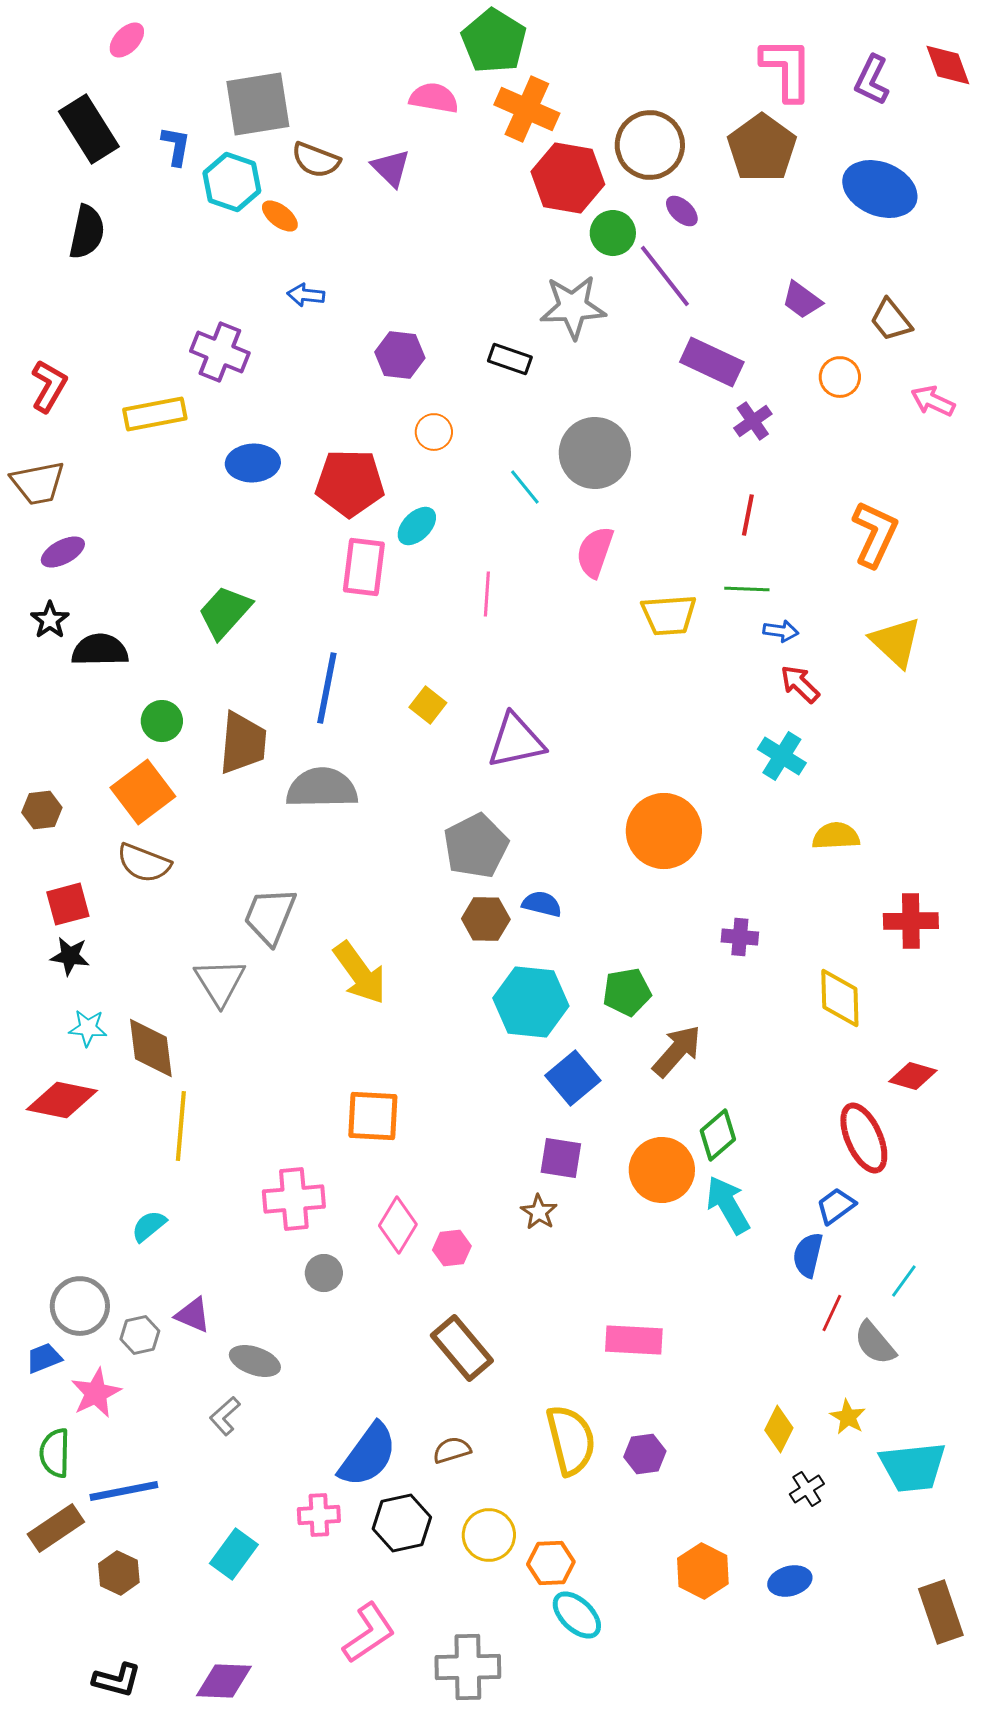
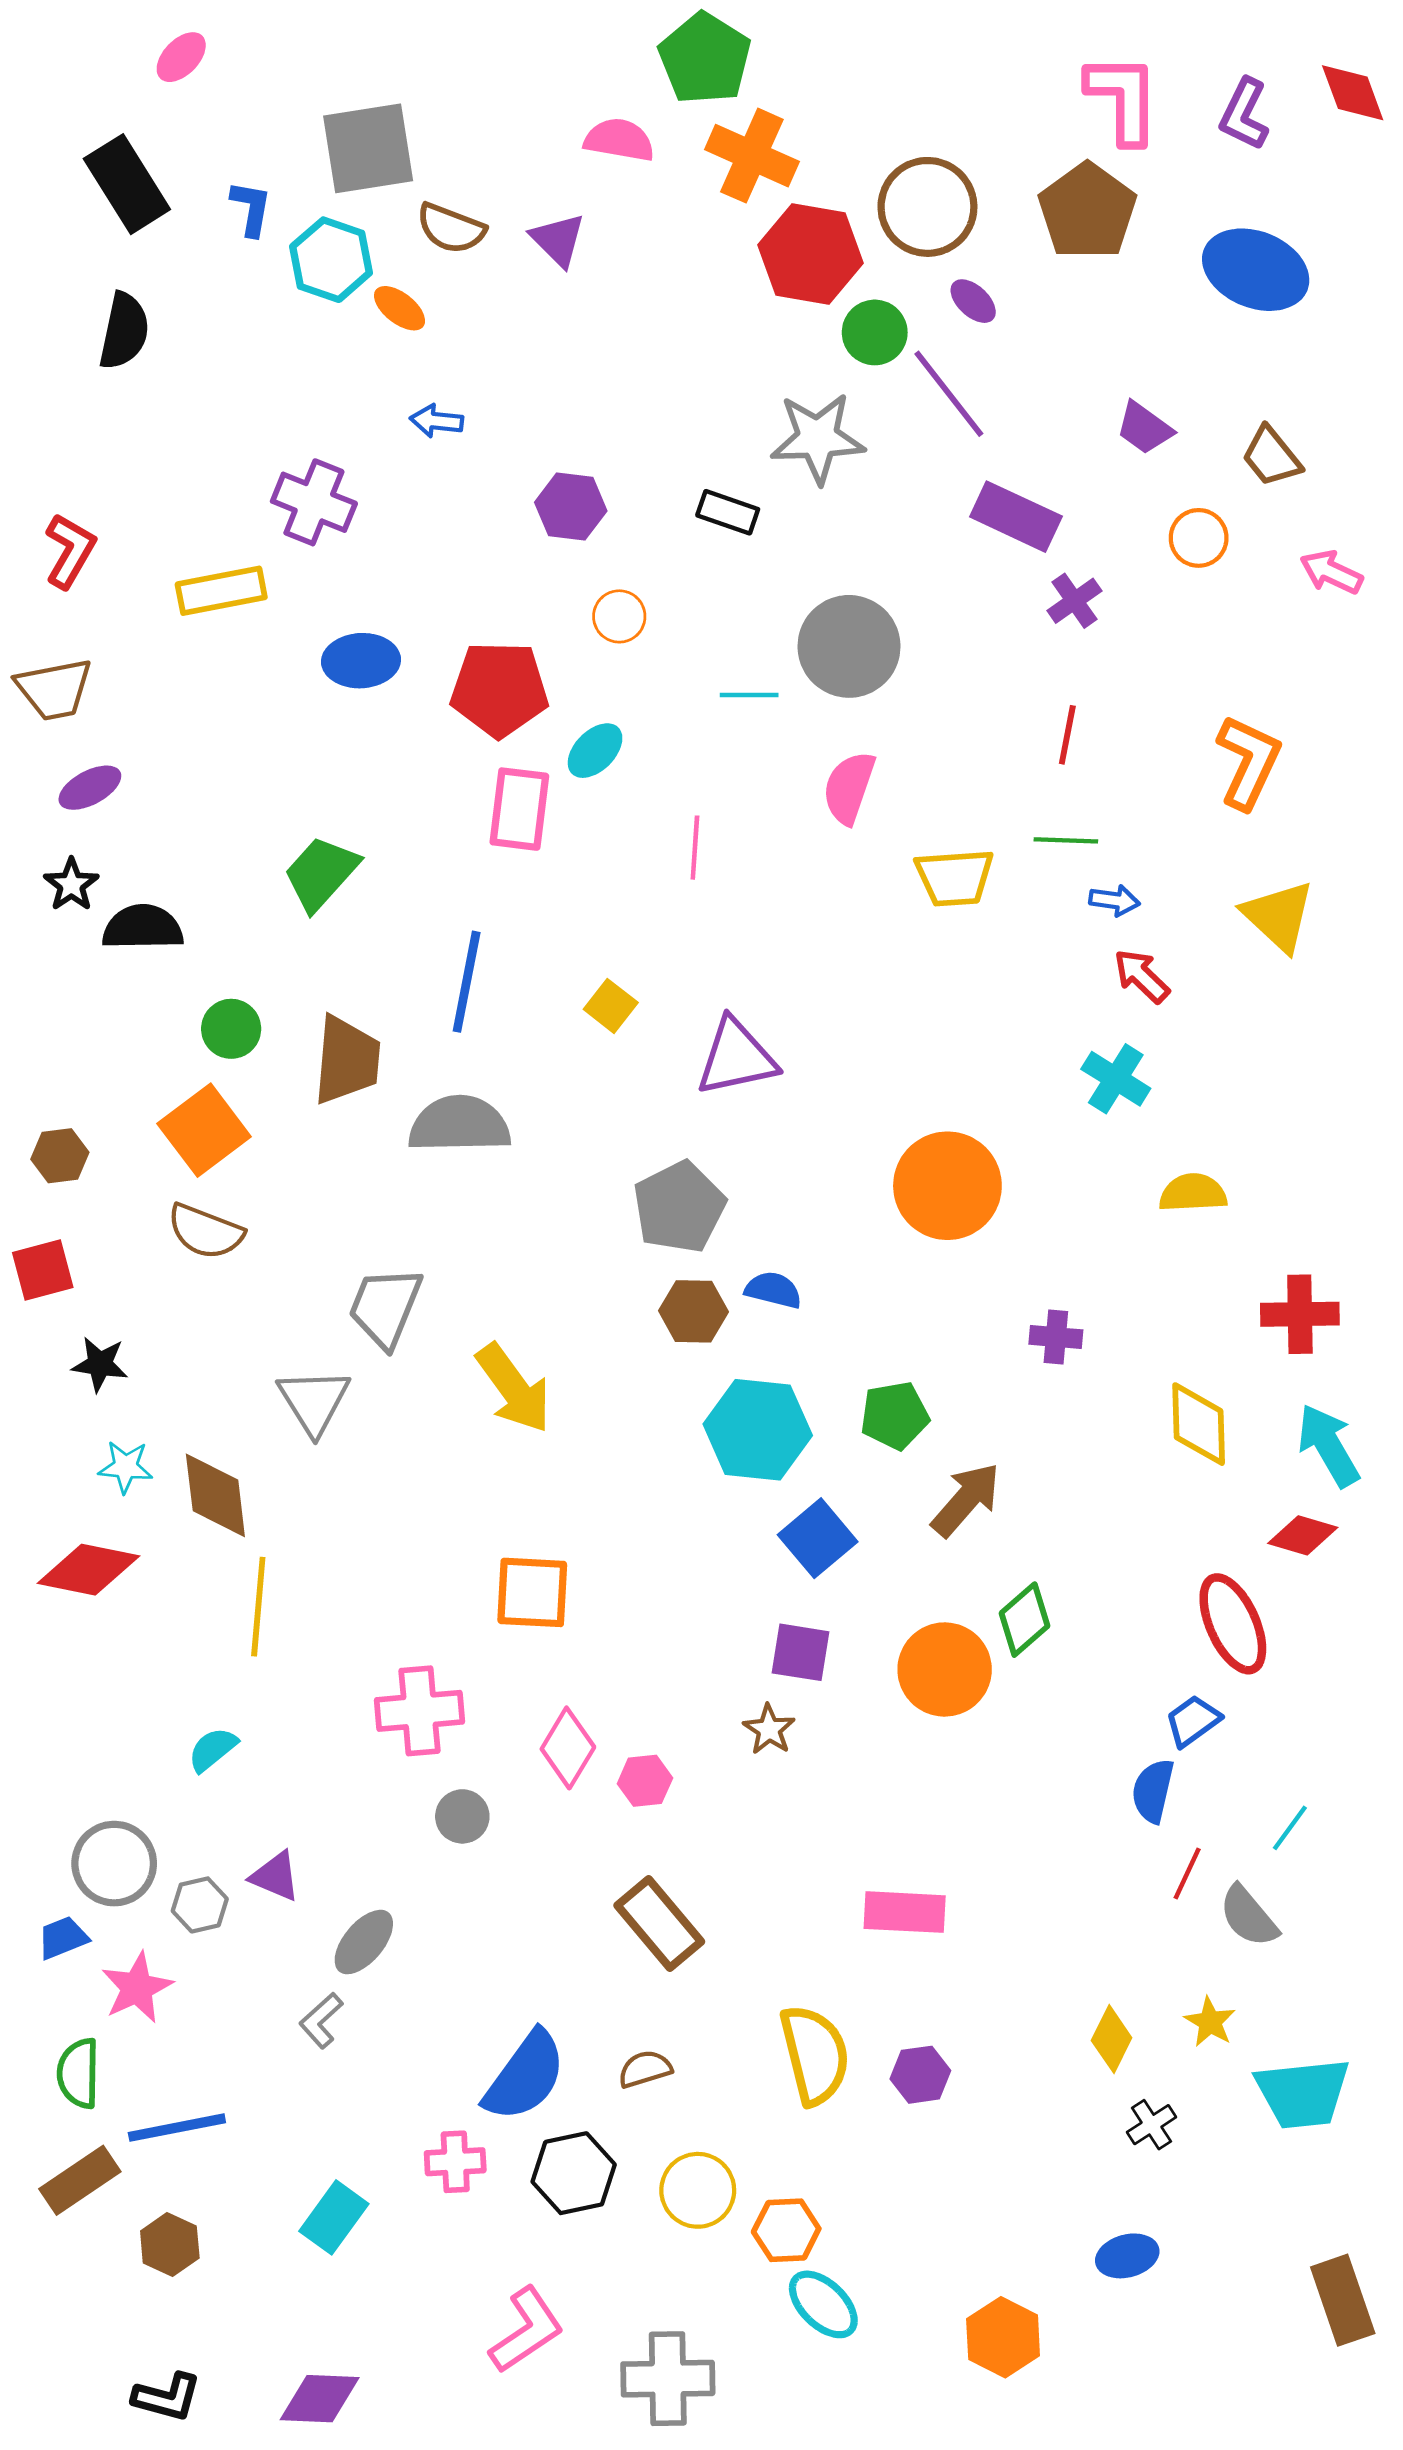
cyan line: (525, 487) -> (749, 695), turned -51
red square: (68, 904) -> (43, 1270), moved
cyan arrow: (728, 1205) -> (1328, 1445), moved
gray ellipse: (255, 1361) -> (364, 1942), turned -69
orange hexagon: (703, 1571) -> (1003, 2337), moved

